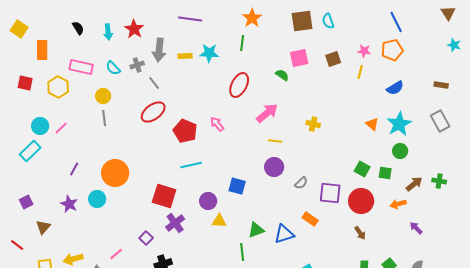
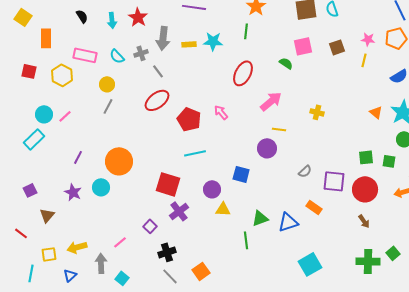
gray line: (104, 118) -> (108, 106), turned 35
purple circle: (274, 167) -> (267, 148), moved
green square: (362, 169) -> (366, 157), turned -35

